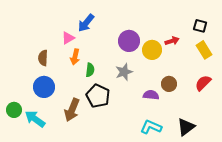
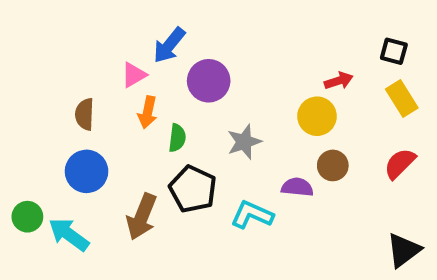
purple circle: (129, 41) -> (209, 81), moved
yellow circle: (152, 50) -> (317, 116), moved
cyan L-shape: (151, 127) -> (252, 215), moved
black triangle: (186, 127) -> (404, 250), moved

